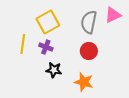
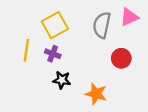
red circle: (89, 51) -> (121, 58), moved

